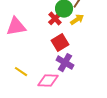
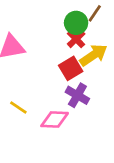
red cross: (55, 19) -> (76, 39), moved
yellow arrow: (77, 20) -> (93, 55), moved, size x1.5

